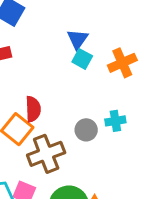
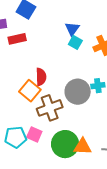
gray circle: (86, 130) -> (78, 92), size x1.6

